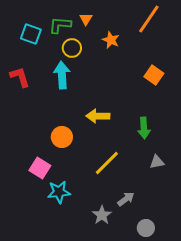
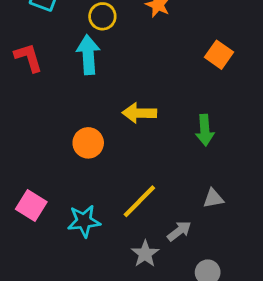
gray triangle: (157, 162) -> (213, 198), moved
yellow line: (107, 163) -> (139, 201), moved
pink square: (40, 168) -> (31, 205), moved

